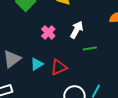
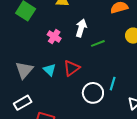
cyan triangle: (37, 64) -> (50, 70), turned -32

